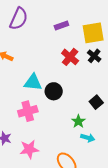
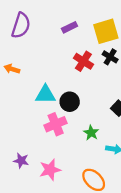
pink cross: (28, 111) -> (56, 124), moved
green star: (78, 121) -> (91, 133), moved

